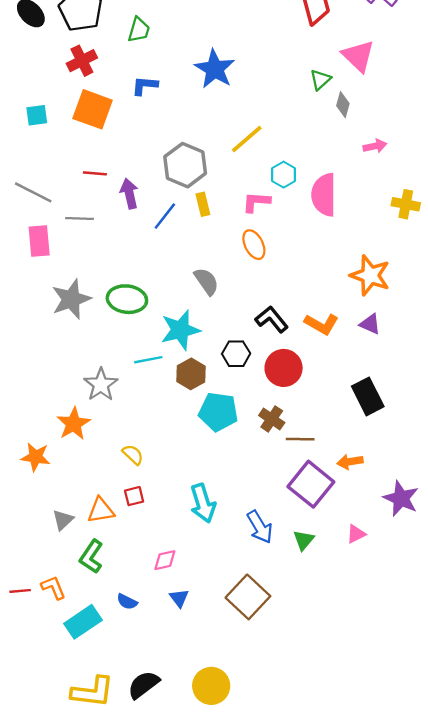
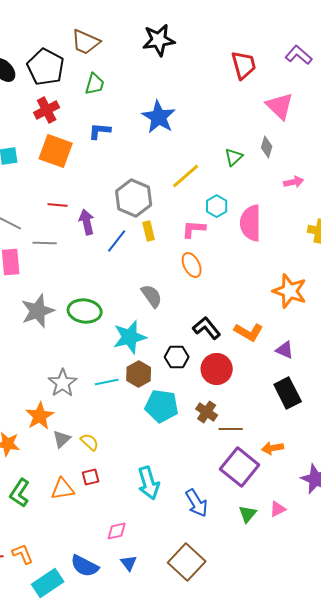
green triangle: (320, 80) -> (234, 157), moved
purple triangle: (370, 324) -> (285, 350), moved
cyan line: (148, 360) -> (107, 382), moved
gray triangle: (63, 520) -> (62, 439), moved
green triangle: (304, 540) -> (248, 514), moved
green L-shape: (91, 557) -> (20, 493), moved
blue semicircle: (127, 602) -> (85, 566), size x1.6

